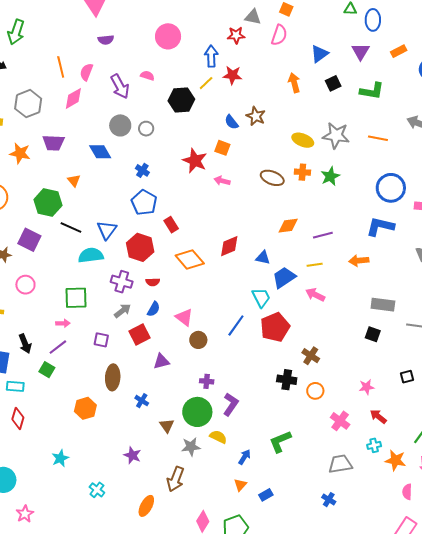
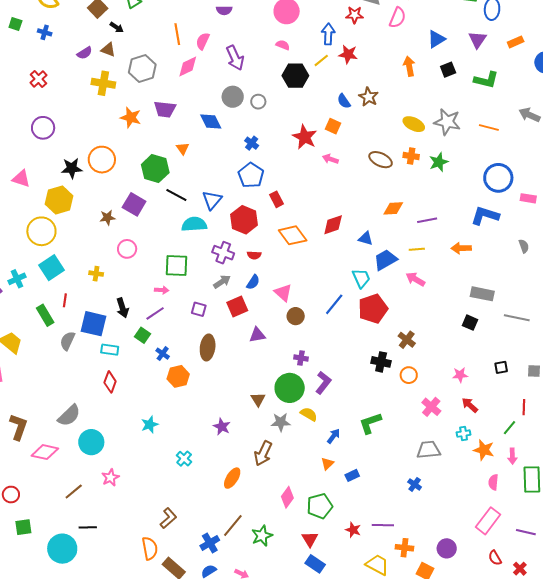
pink semicircle: (147, 76) -> (283, 45), moved
blue cross: (142, 401) -> (163, 354), moved

